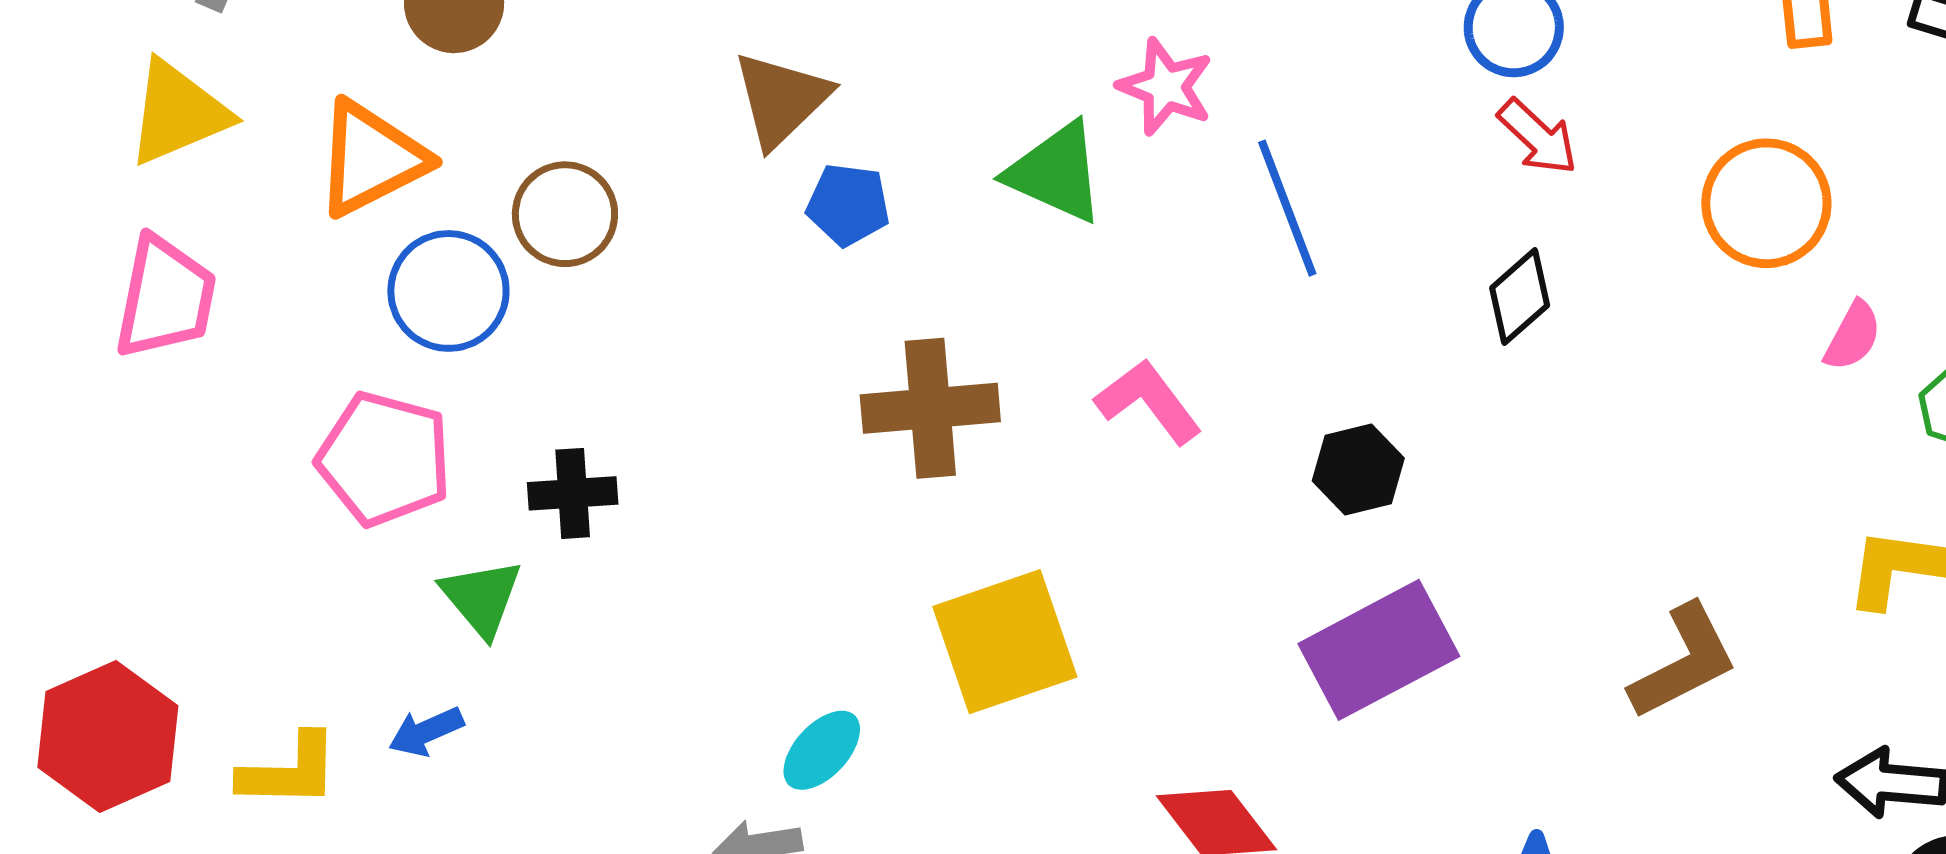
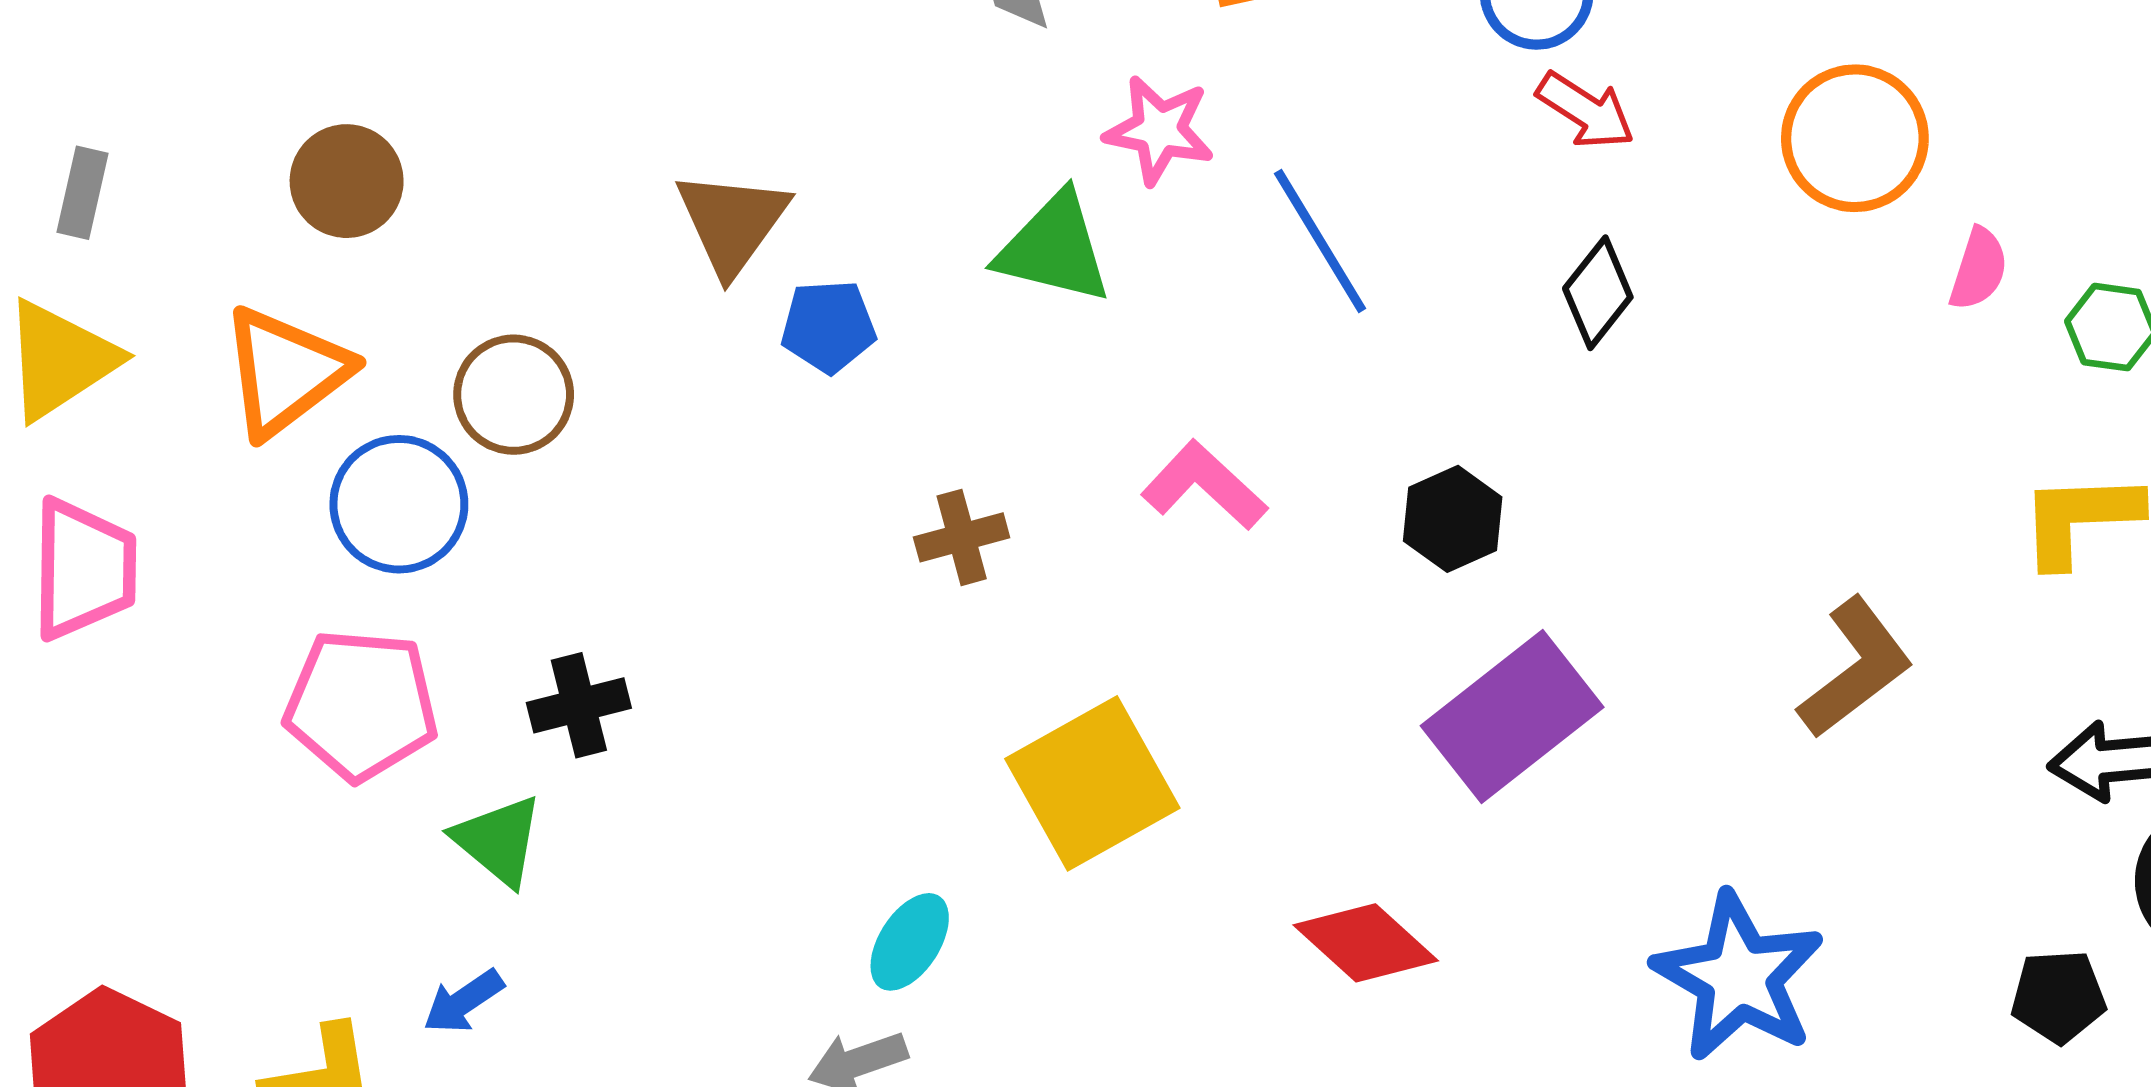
brown cross: (930, 408) -> (962, 537), size x0.6

